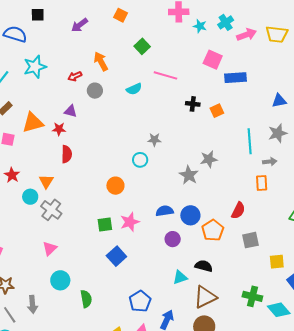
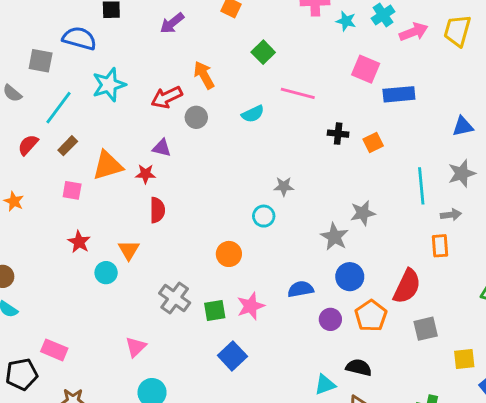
yellow trapezoid: (277, 34) -> (457, 31), turned 100
red arrow: (75, 76) -> (167, 97), size x1.5
gray cross: (51, 210) -> (175, 298), moved
red semicircle: (238, 211) -> (407, 286), size x1.4
blue circle: (190, 215) -> (350, 277), moved
purple circle: (173, 239) -> (330, 319), moved

